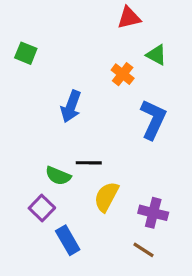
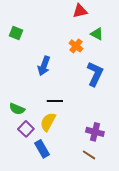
green semicircle: (58, 176) -> (17, 109), moved
yellow semicircle: (106, 197) -> (48, 122), moved

